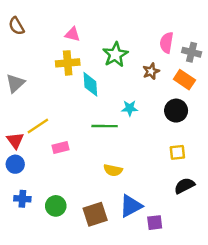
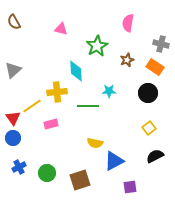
pink semicircle: (167, 43) -> (128, 23), moved
yellow cross: (68, 63) -> (57, 92), moved
yellow square: (177, 152) -> (149, 128), turned -32
blue cross: (22, 199) -> (19, 167), turned -32
blue triangle: (131, 206) -> (114, 161), moved

